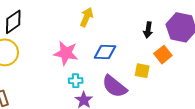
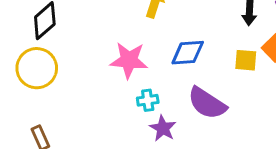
yellow square: (142, 71) -> (246, 60), moved

